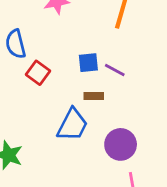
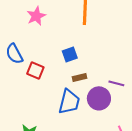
purple line: (115, 70) -> (116, 83), moved
purple circle: (121, 144) -> (99, 98), moved

